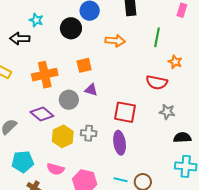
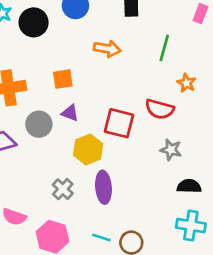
black circle: (71, 28) -> (34, 22), moved
red square: (125, 112) -> (119, 123), moved
gray cross: (89, 133) -> (63, 189), moved, turned 35
yellow hexagon: (63, 136) -> (88, 149), moved

